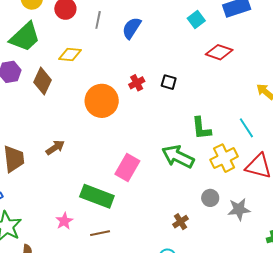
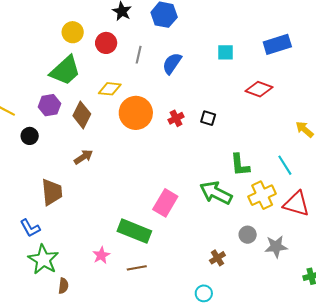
cyan square: (196, 19) -> (226, 52), moved, turned 36
orange circle: (102, 101) -> (136, 113), moved
brown arrow: (55, 147) -> (83, 157), moved

